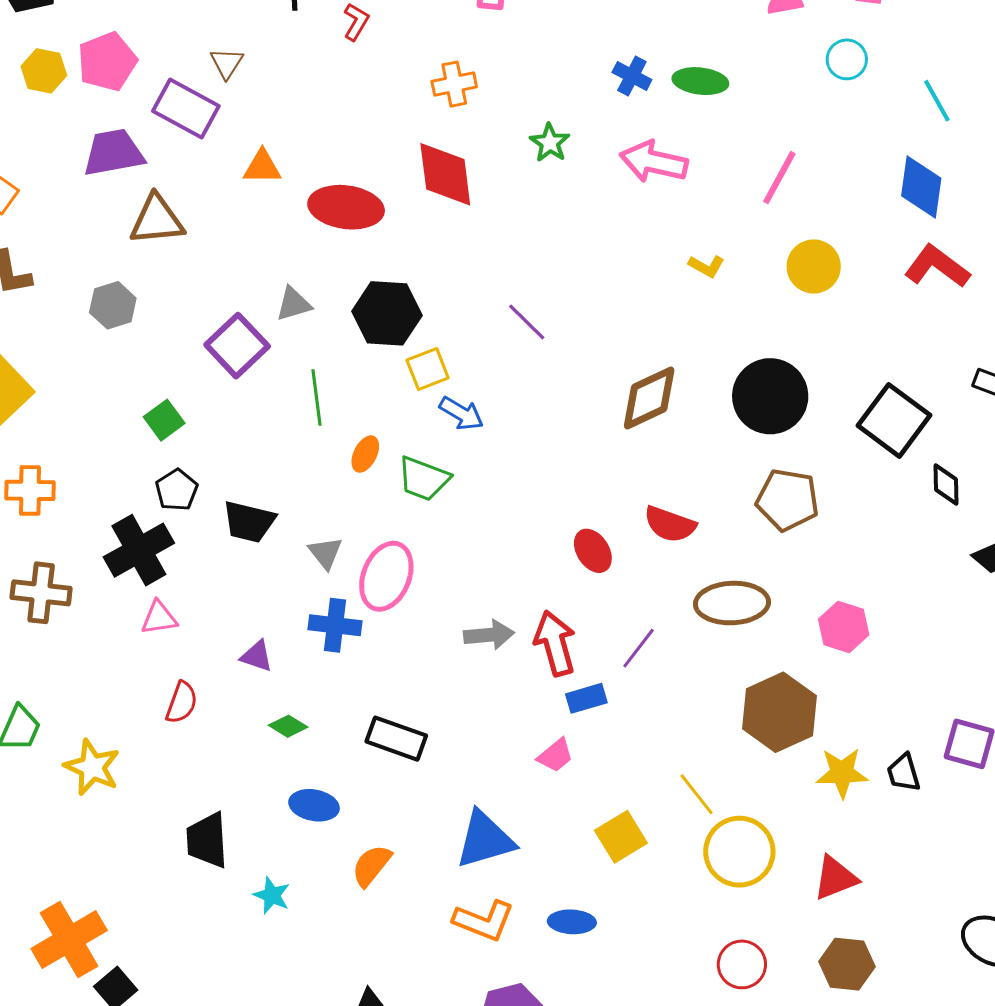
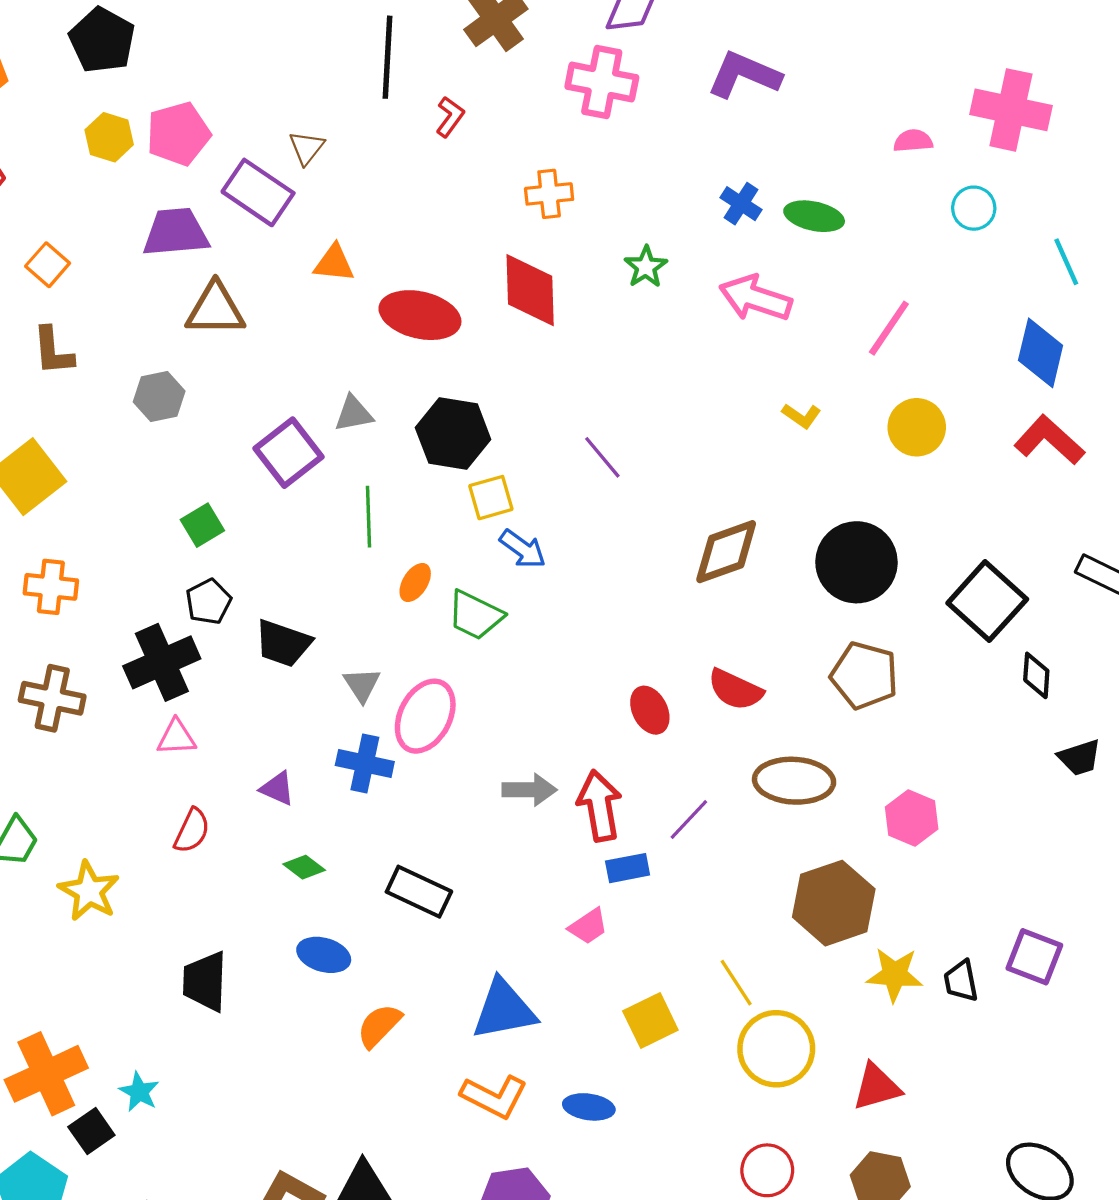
cyan star: (272, 895) -> (139, 1092), moved

